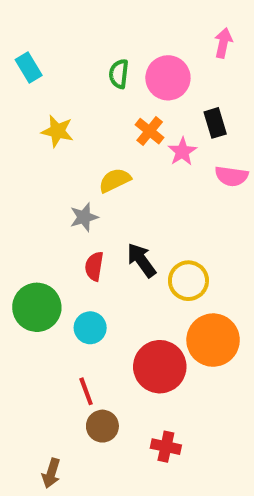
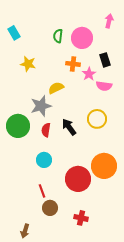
orange cross: (150, 131) -> (73, 64), turned -32
pink semicircle: (231, 176) -> (104, 86), moved
gray star: (84, 217) -> (41, 106), size x1.5
yellow circle: (188, 281) -> (97, 119), moved
green circle: (37, 307) -> (18, 126), moved

